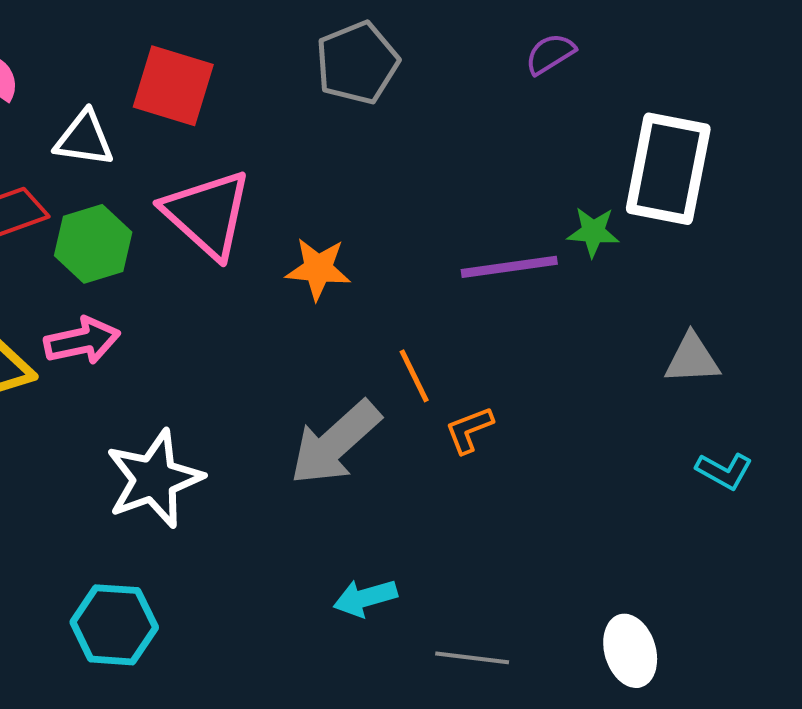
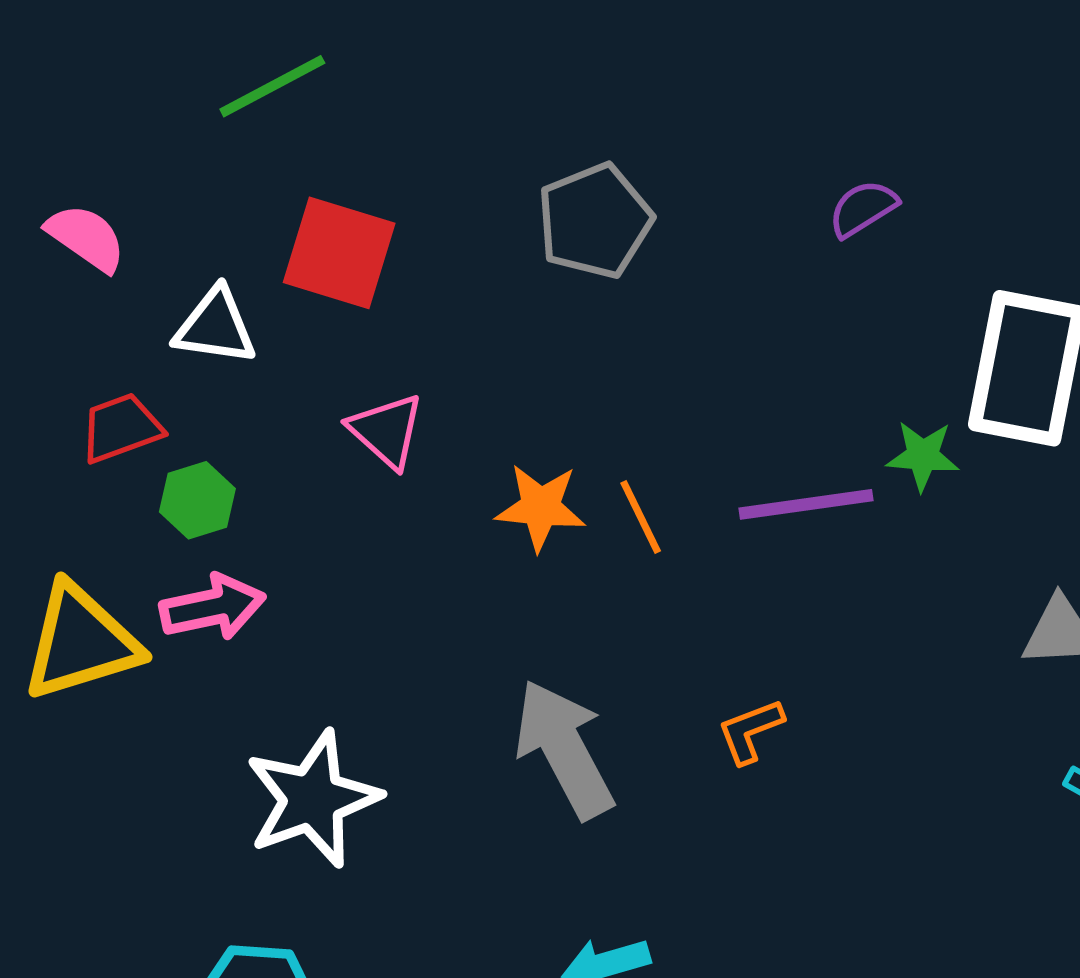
pink triangle: (207, 214) -> (386, 431), size x0.6
green hexagon: (93, 244) -> (197, 500), moved, size x0.7
orange line: (414, 376) -> (641, 517), moved
gray arrow: (335, 443) -> (564, 749), turned 104

